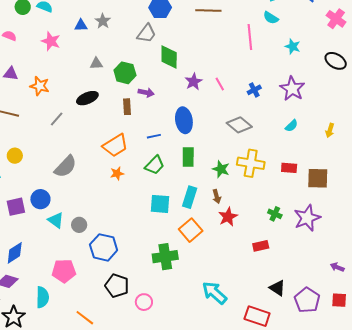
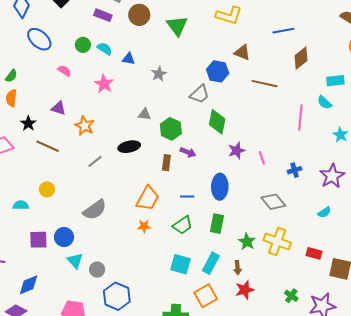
blue triangle: (81, 25) -> (128, 59), moved
orange trapezoid: (115, 145) -> (148, 198), turned -40

